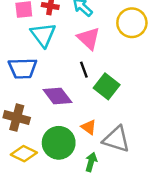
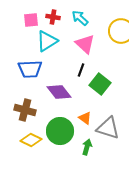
cyan triangle: (43, 35) -> (47, 41), turned 35
black line: (84, 70) -> (81, 70), turned 40

